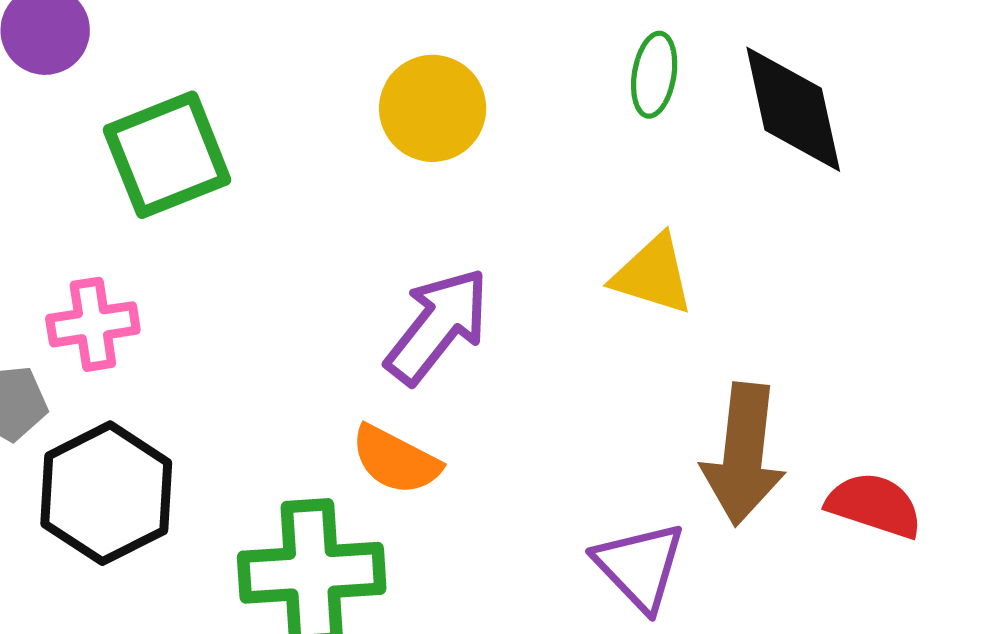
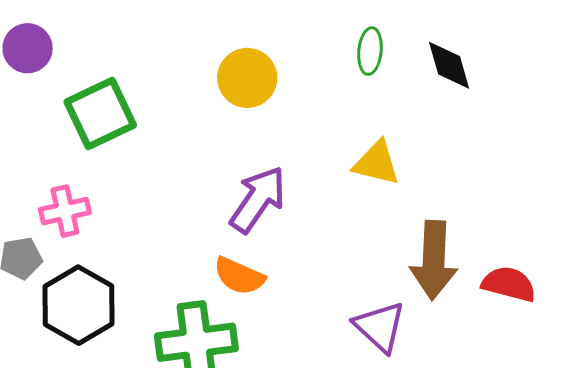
black diamond: (793, 109) -> (449, 65), size x0.7

